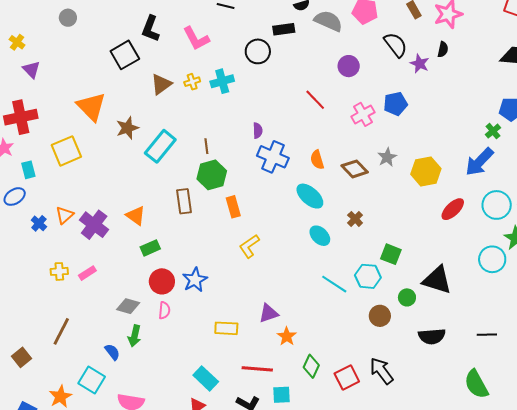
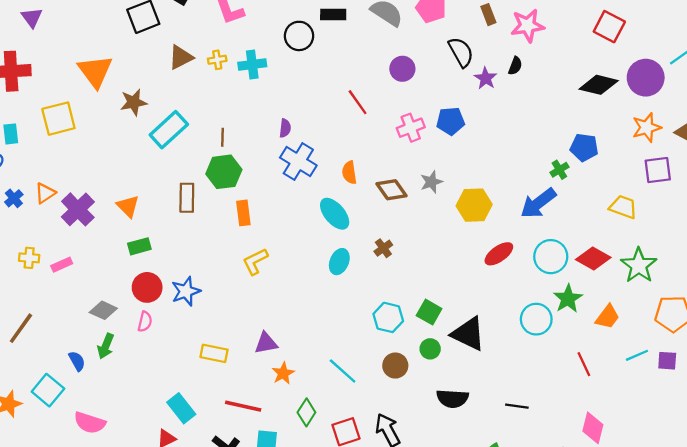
cyan ellipse: (320, 236) -> (339, 262), turned 60
green square: (391, 254) -> (429, 312), moved
cyan line: (334, 284) -> (343, 371), moved

